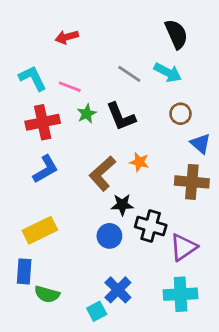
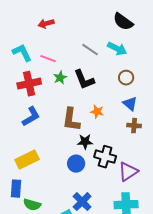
black semicircle: (176, 34) -> (123, 22), turned 150
blue triangle: (200, 144) -> (130, 104), moved
brown L-shape: (102, 173) -> (71, 120), turned -40
brown cross: (192, 182) -> (134, 126), size x0.6

